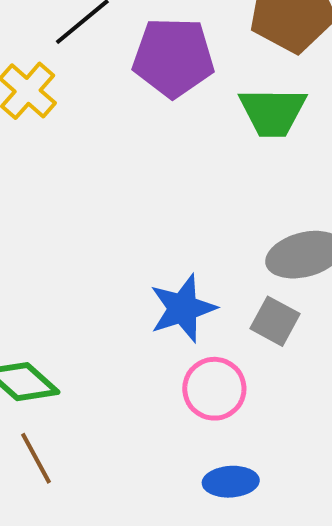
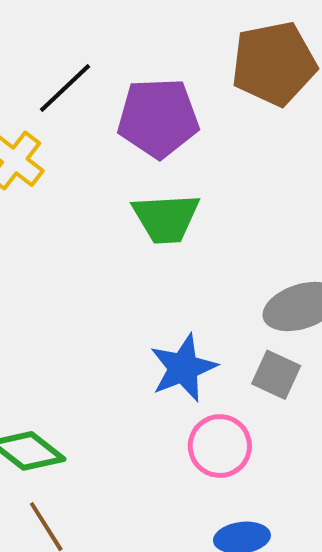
green trapezoid: (273, 112) -> (166, 218), moved

